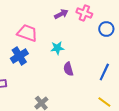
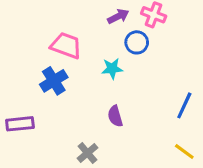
blue circle: (106, 29) -> (137, 42), moved
purple semicircle: (68, 69) -> (115, 116), moved

